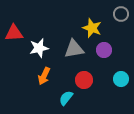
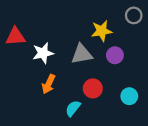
yellow star: (92, 28) -> (102, 31), turned -30
cyan circle: (121, 79) -> (129, 96), moved

